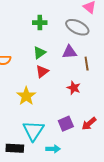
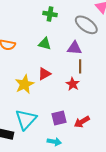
green triangle: (39, 53) -> (45, 44), turned 40
brown line: (87, 64) -> (80, 66), moved
red triangle: (42, 72) -> (44, 74), moved
cyan arrow: (53, 149) -> (54, 142), moved

